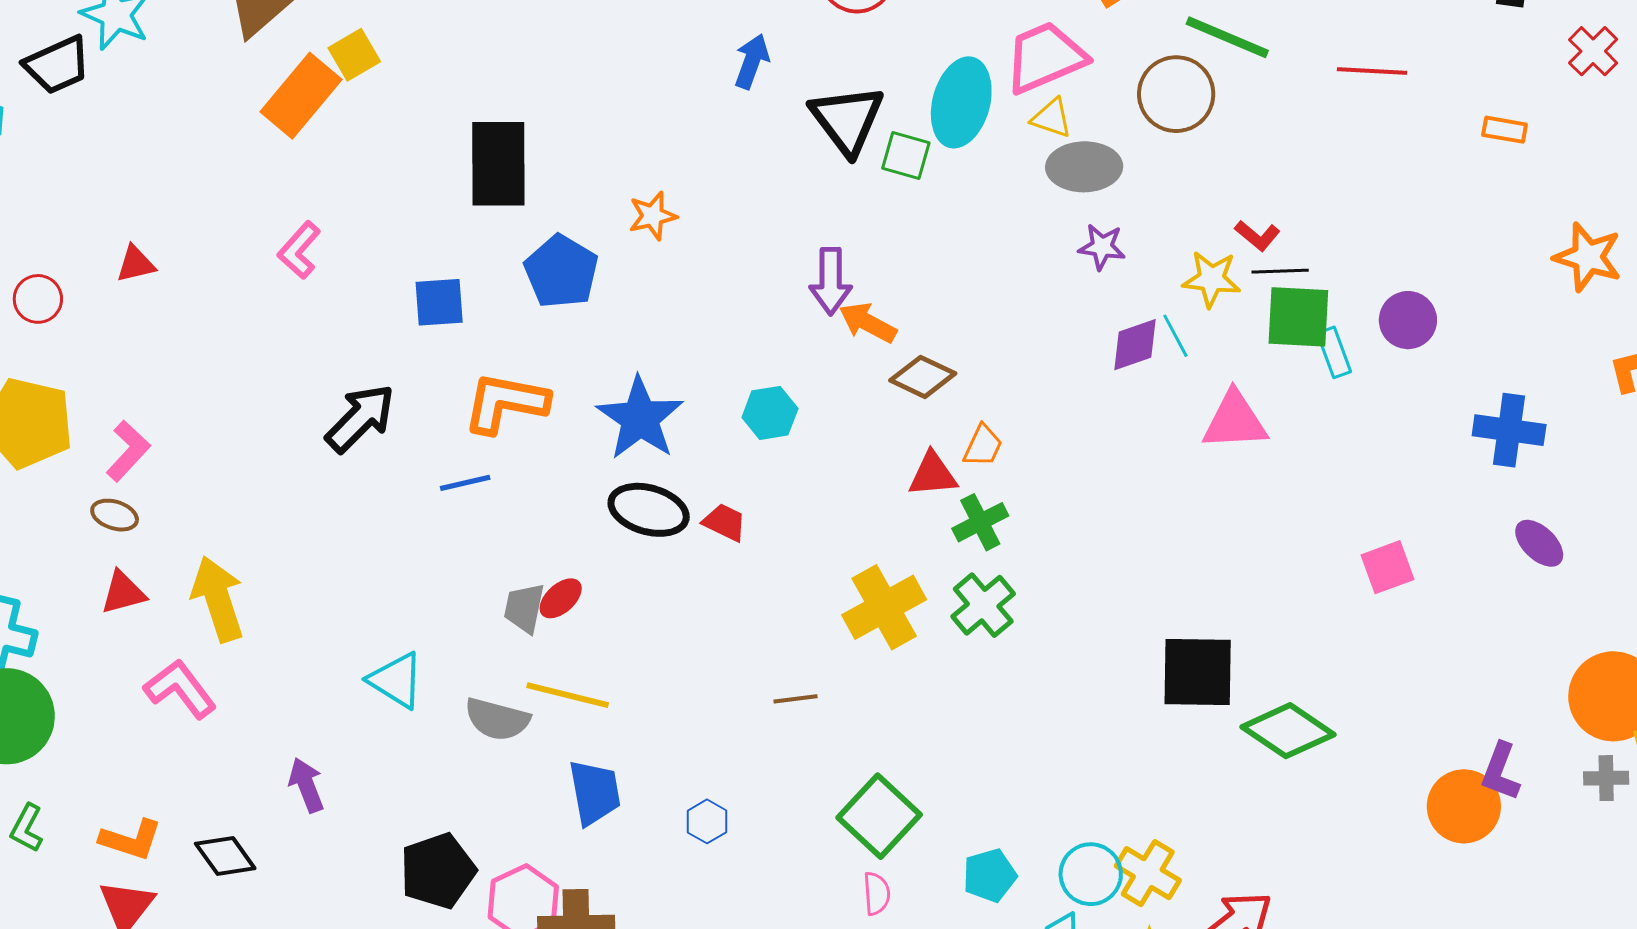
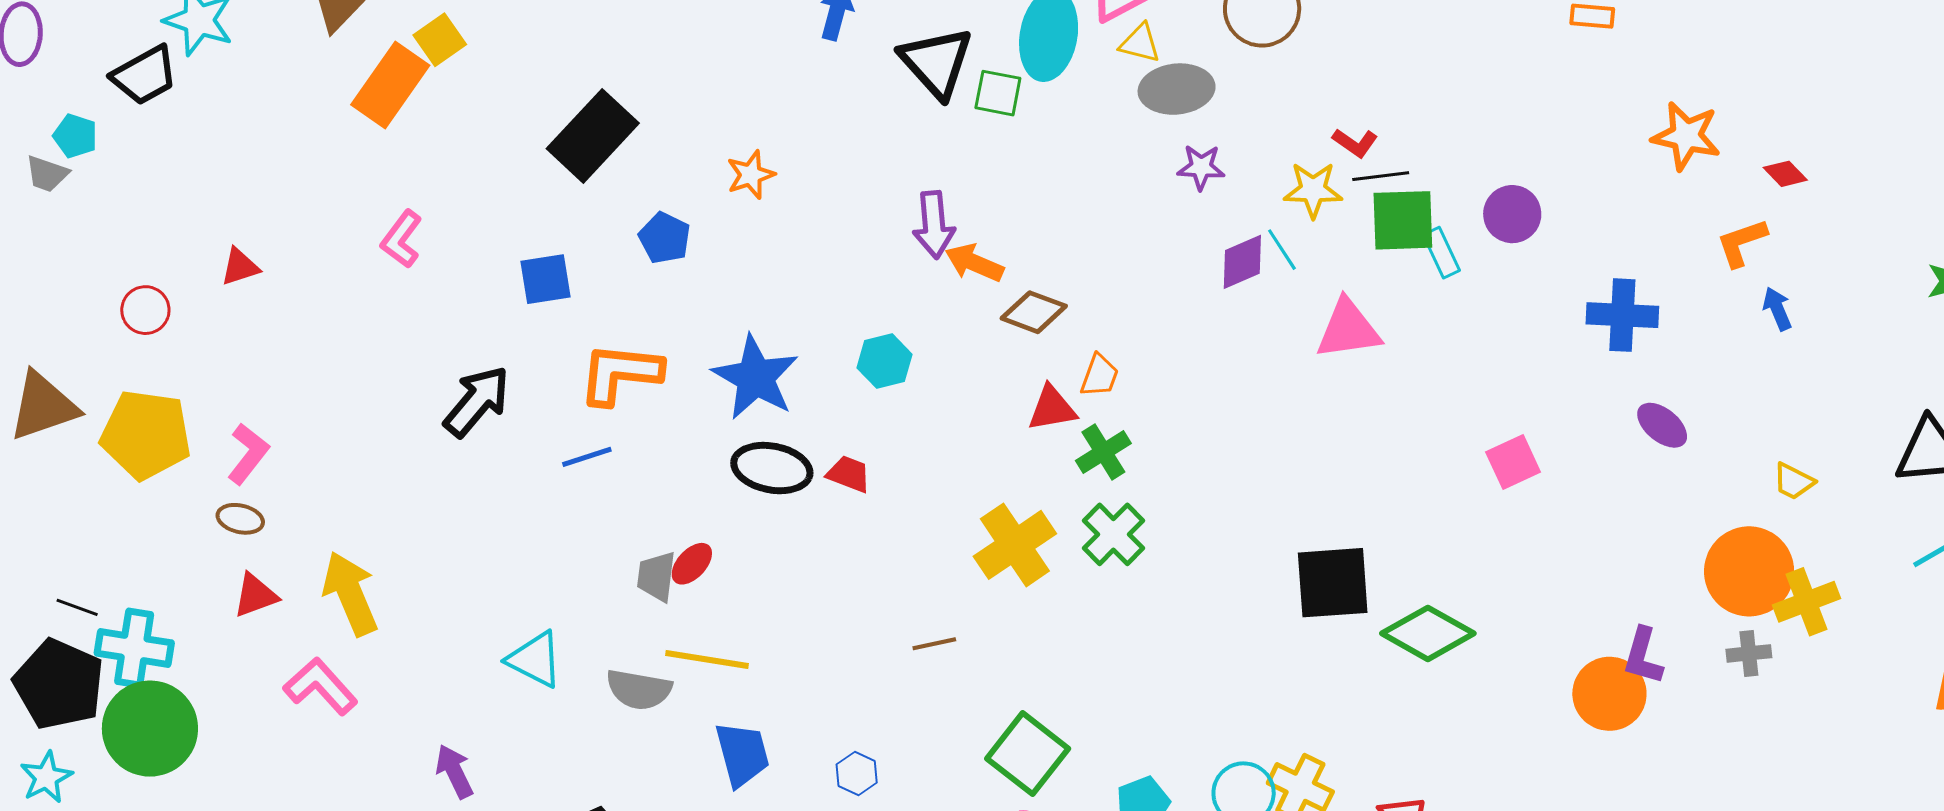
black rectangle: (498, 164) -> (593, 136), turned 48
blue pentagon: (561, 271) -> (665, 238), size x0.7

